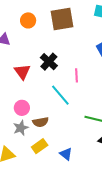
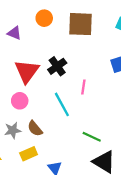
red triangle: (22, 72) -> (27, 71), size x1.4
pink circle: (22, 108) -> (20, 101), moved
brown semicircle: (41, 122) -> (35, 129), turned 49

